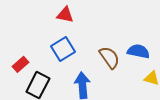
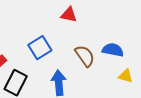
red triangle: (65, 15) -> (69, 15), moved

